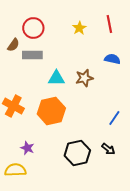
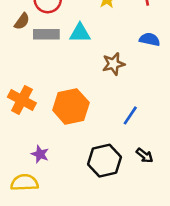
cyan triangle: (56, 78) -> (80, 33), moved
blue line: (114, 118) -> (130, 115), moved

